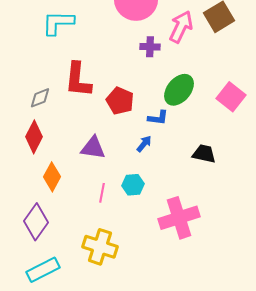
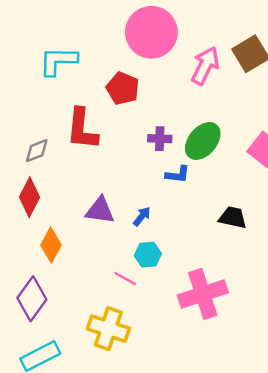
purple cross: (150, 47) -> (160, 139), moved
red pentagon: (120, 101) -> (123, 88), moved
blue arrow: (144, 144) -> (142, 216), moved
pink line: (102, 193) -> (125, 278), moved, turned -72

